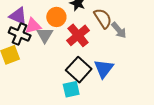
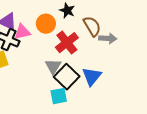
gray arrow: (119, 30) -> (108, 38), turned -48
gray triangle: (45, 35) -> (53, 66), moved

